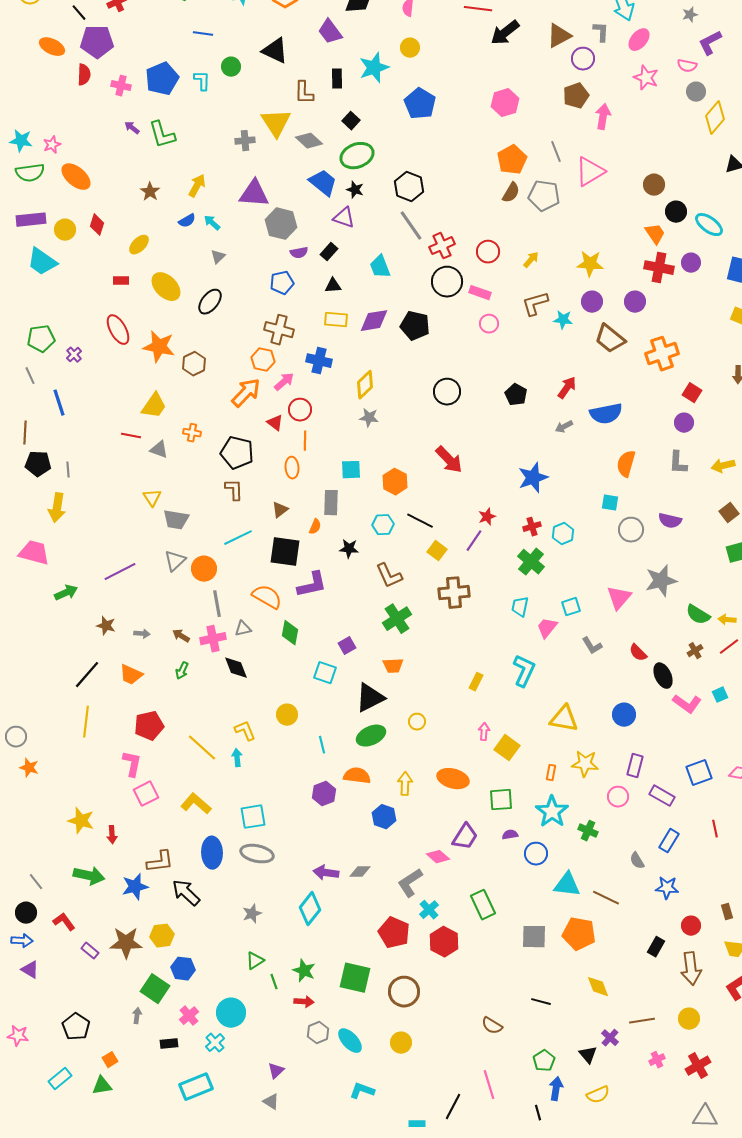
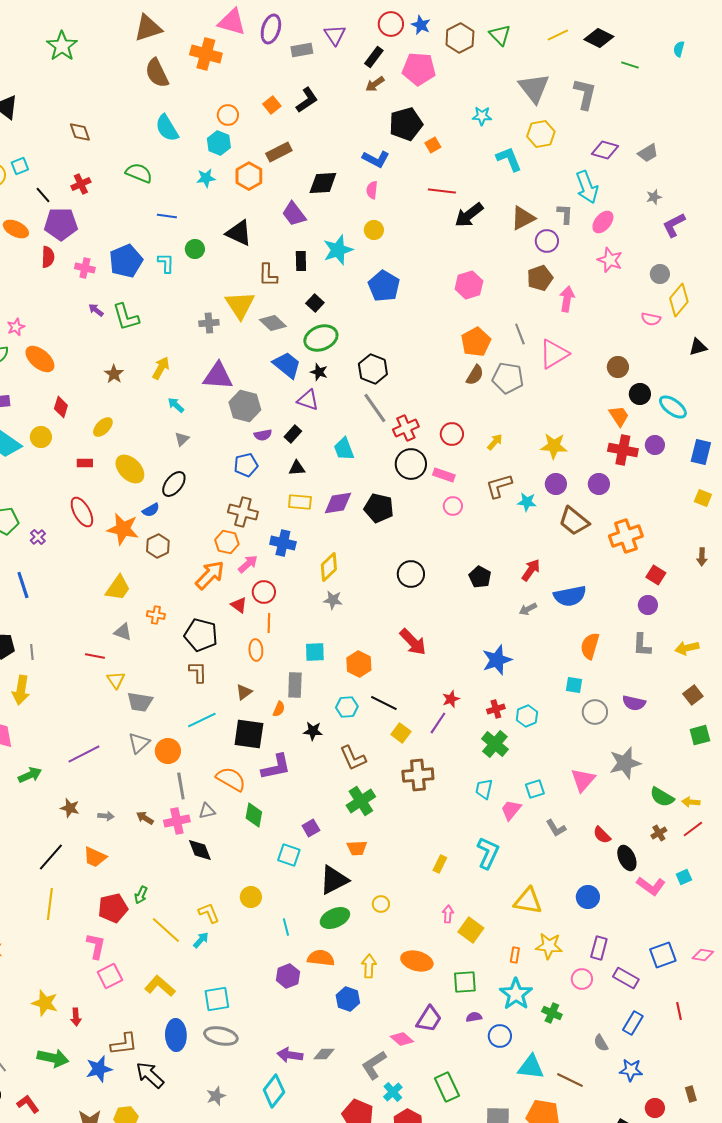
pink semicircle: (687, 66) -> (651, 319), moved
blue semicircle: (187, 221) -> (151, 510), moved
yellow circle: (65, 230) -> (41, 437), moved
red line: (131, 436) -> (95, 656), moved
green arrow: (182, 671) -> (141, 895), moved
cyan arrow: (237, 758) -> (201, 940), turned 48

